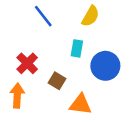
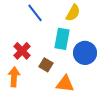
cyan rectangle: (77, 48) -> (62, 39), size x1.5

